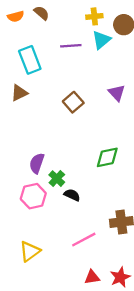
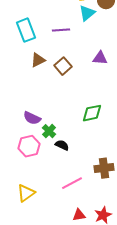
purple line: (71, 46) -> (61, 30), moved
brown triangle: (19, 93) -> (38, 60), moved
purple triangle: (117, 93) -> (100, 58), turned -42
purple semicircle: (37, 163) -> (32, 118), turned -84

